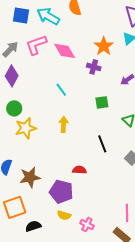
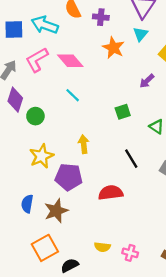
purple cross: (94, 67) -> (101, 17), moved
cyan line: (61, 90) -> (73, 95), moved
green circle: (14, 108) -> (35, 116), moved
red semicircle: (79, 170) -> (111, 193), size x1.5
purple pentagon: (61, 192) -> (69, 177), moved

